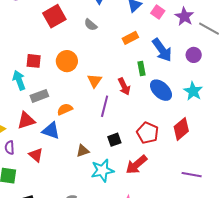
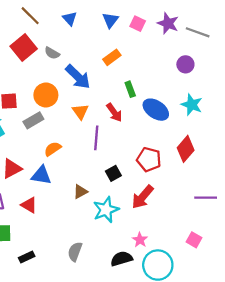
gray semicircle: (91, 25) -> (52, 53), moved
blue arrow: (162, 50) -> (78, 77), moved
gray rectangle: (39, 96) -> (33, 120), moved

